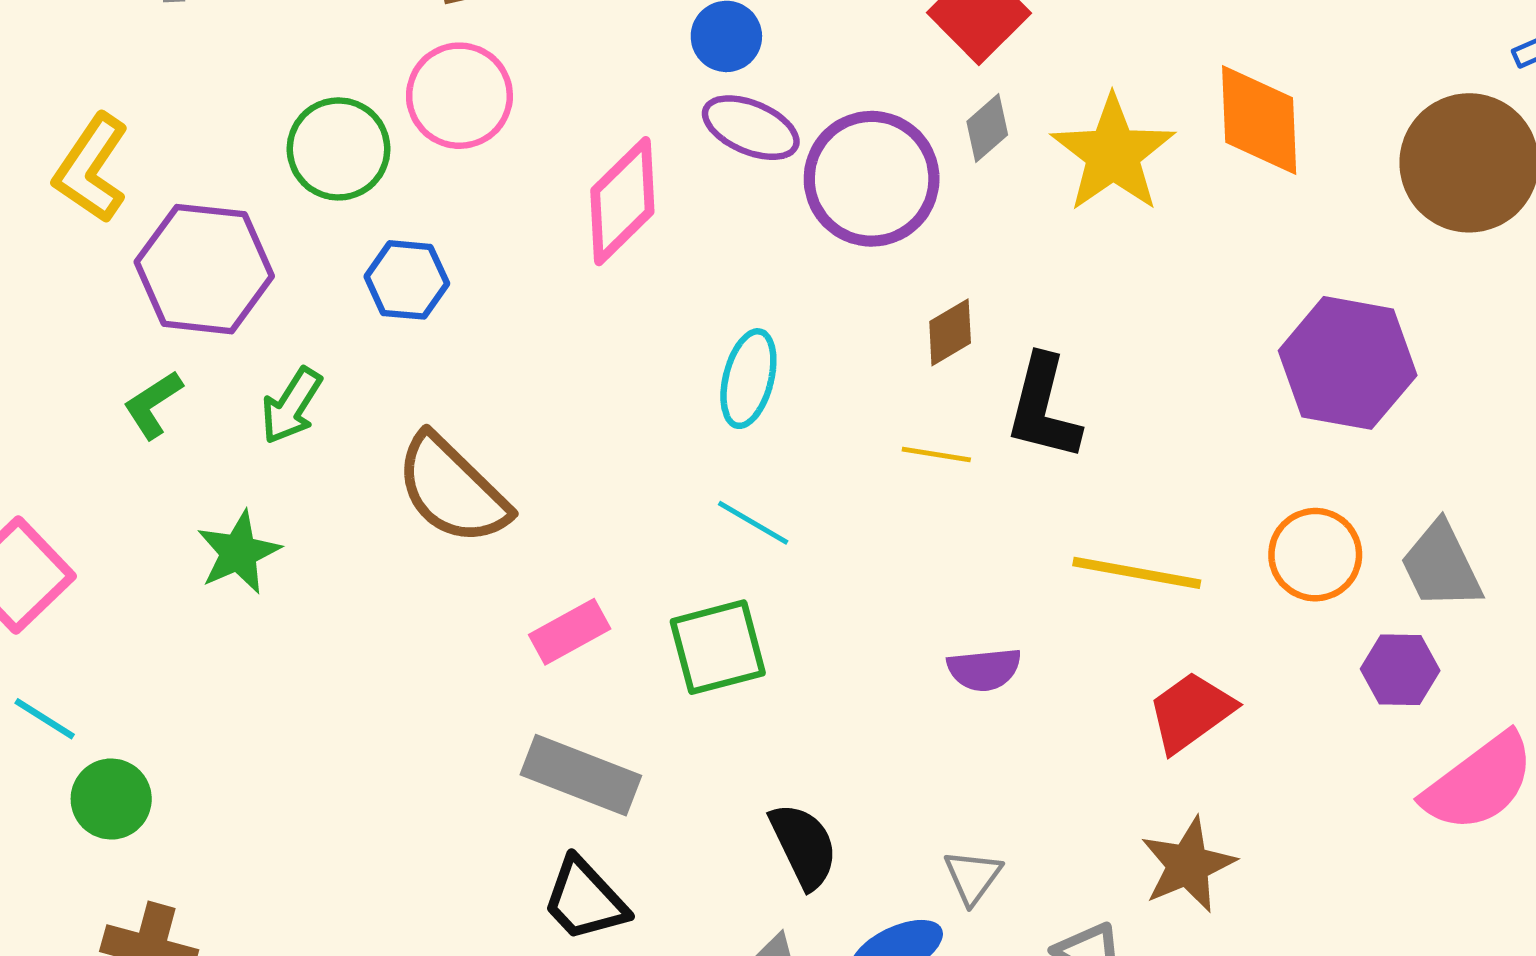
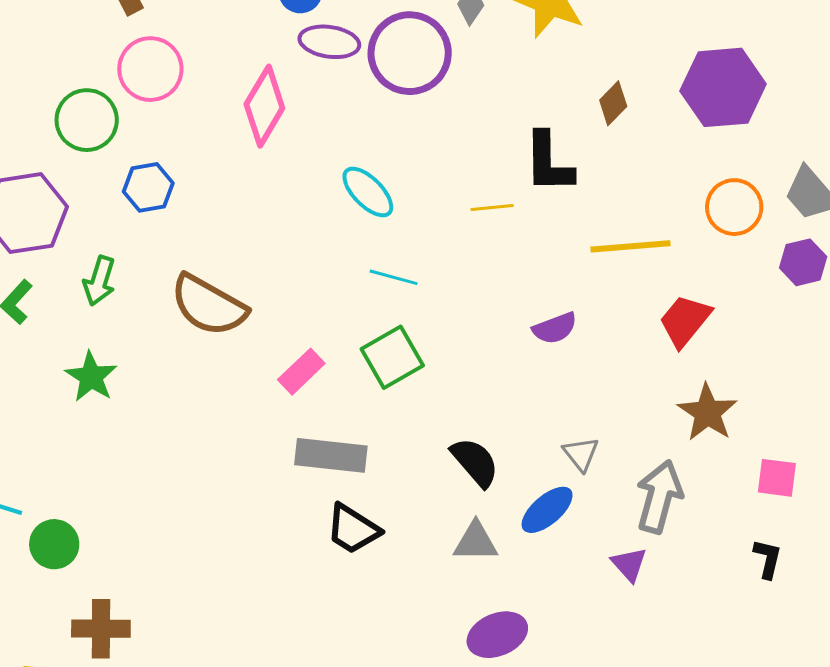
brown diamond: (950, 332) -> (613, 103), moved
cyan ellipse: (748, 379) -> (368, 192), turned -44

